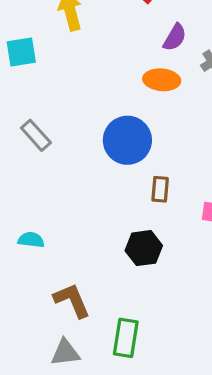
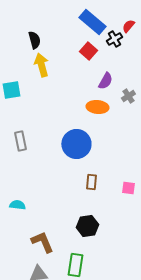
gray rectangle: (36, 135) -> (20, 141), turned 30
brown rectangle: (160, 189) -> (91, 182), moved
black hexagon: (144, 248) -> (87, 226), moved

